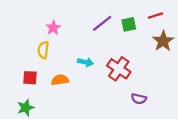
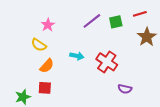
yellow semicircle: (43, 50) -> (39, 45), turned -63
red square: (30, 78) -> (45, 88), moved
orange semicircle: (60, 80) -> (47, 66), moved, turned 140

